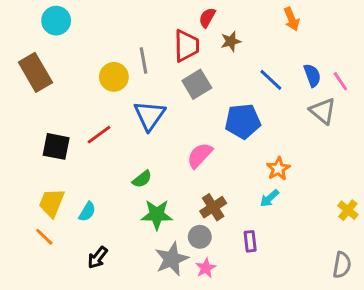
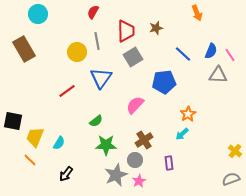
red semicircle: (207, 18) -> (93, 12), moved
blue semicircle: (312, 75) -> (211, 51), turned 42
gray triangle: (323, 111) -> (218, 75), turned -36
black square: (56, 146) -> (13, 121), moved
yellow cross: (348, 210) -> (235, 151), moved
gray semicircle: (342, 265) -> (231, 179), turned -120

